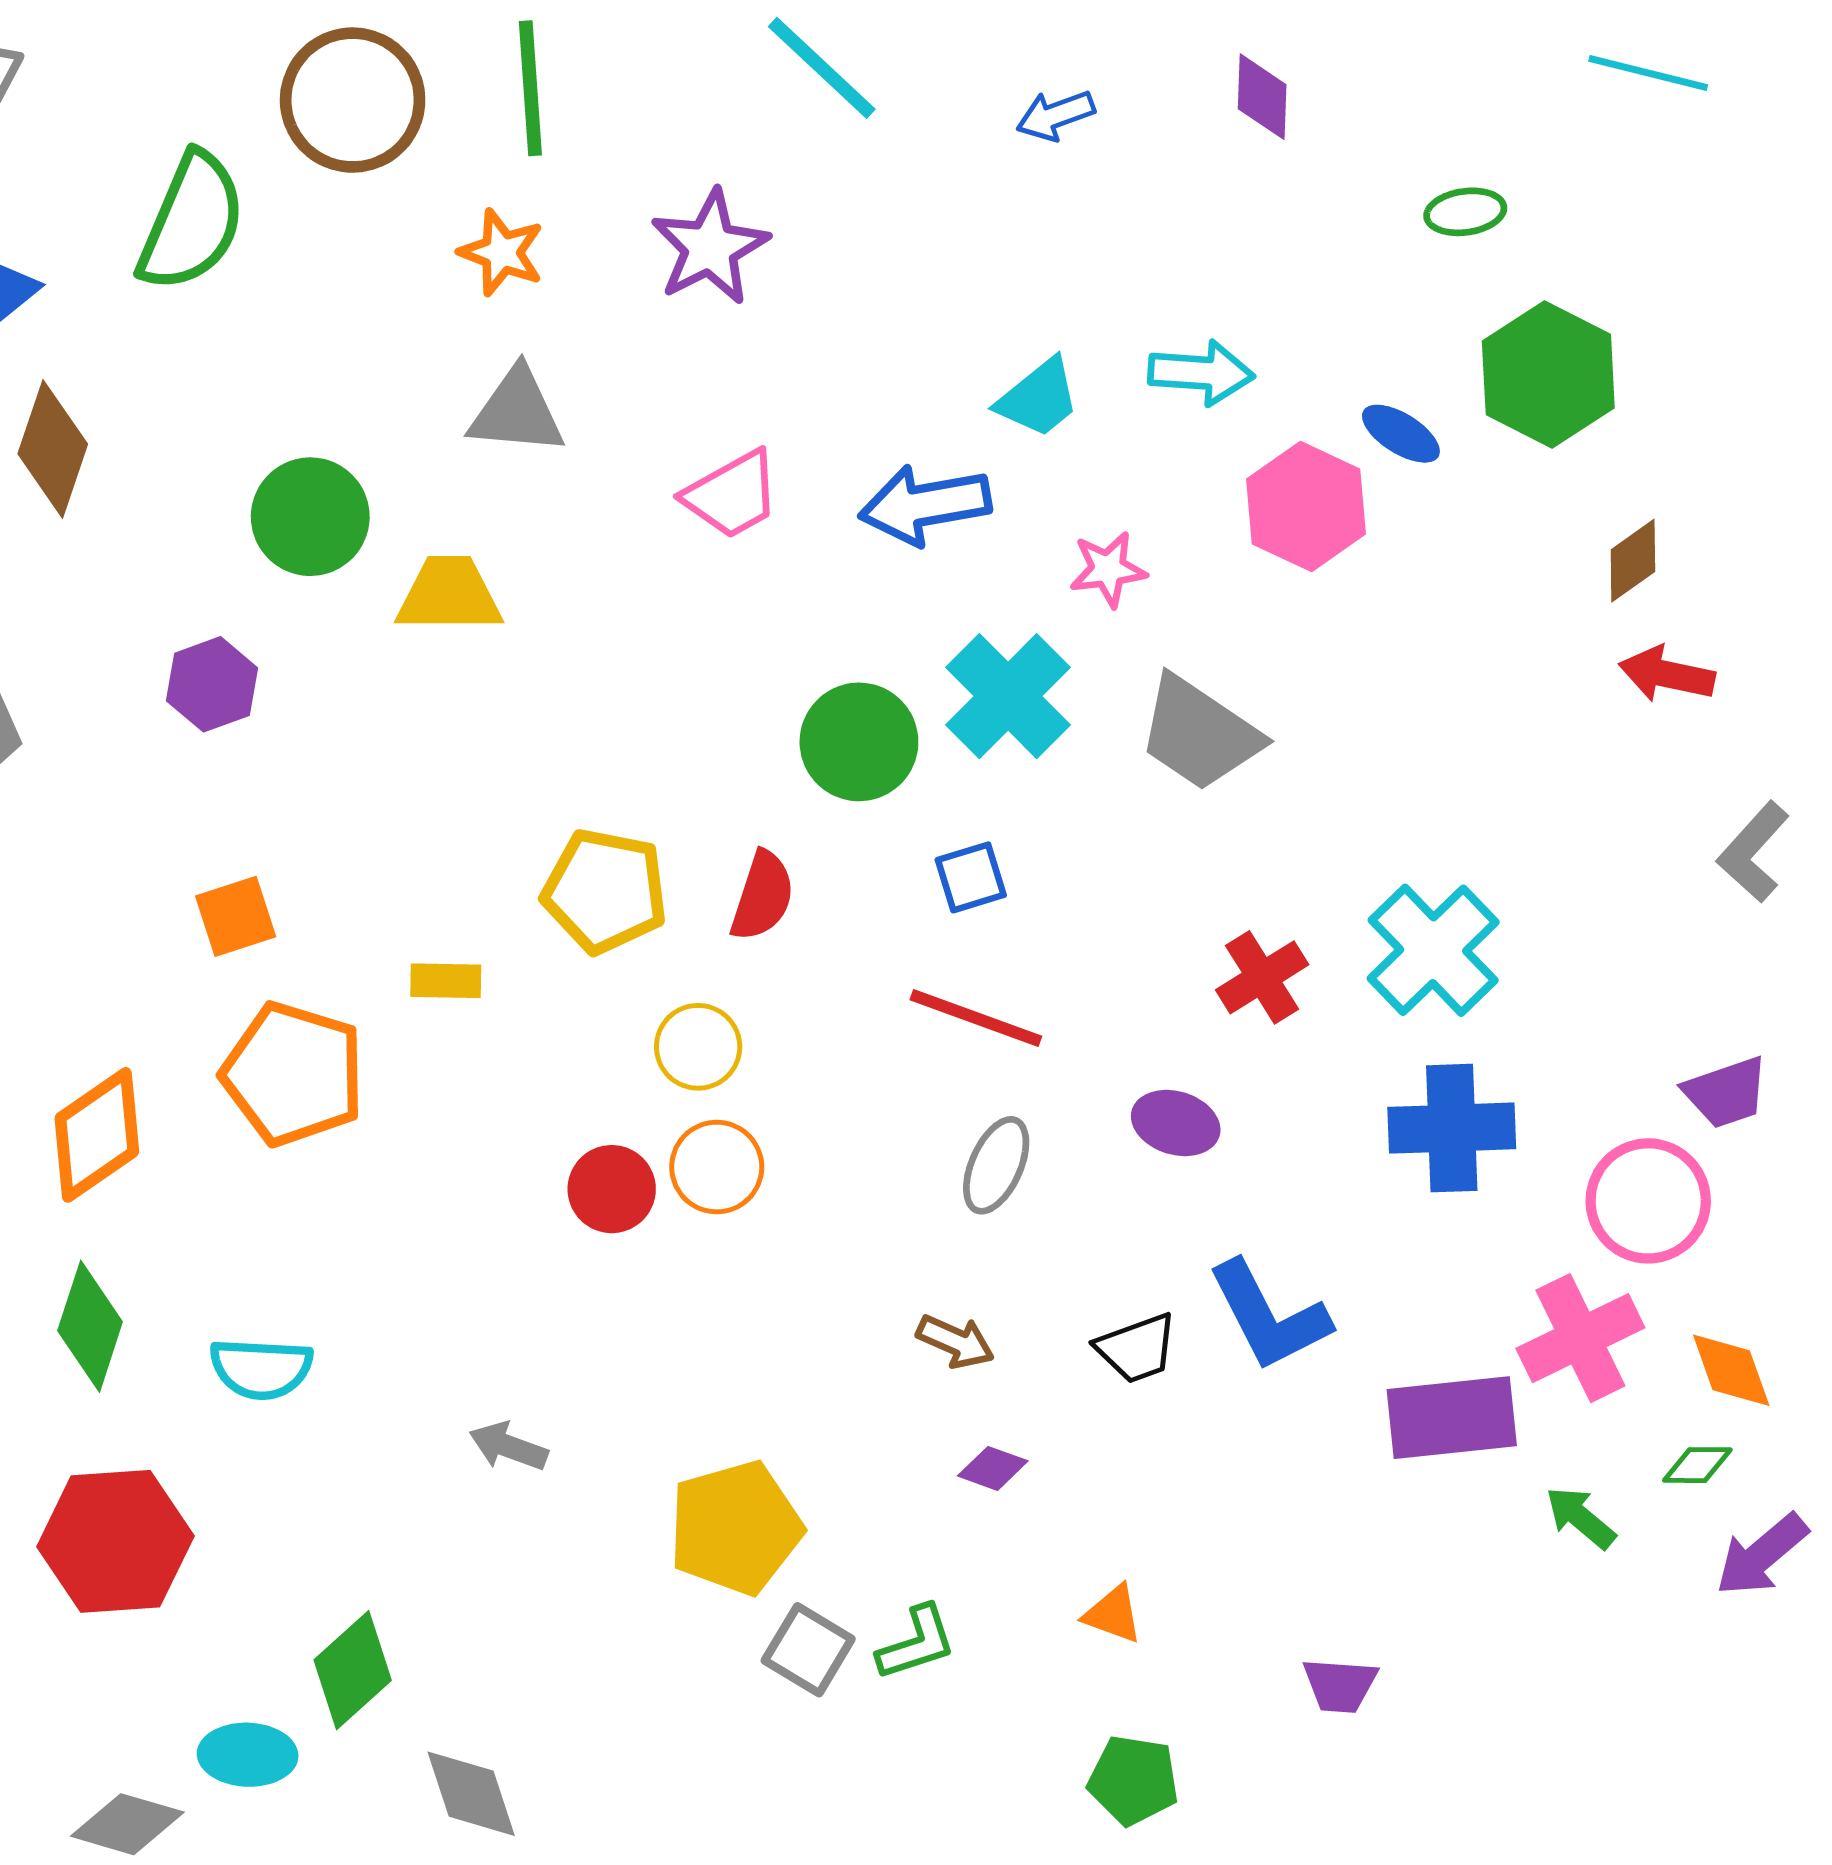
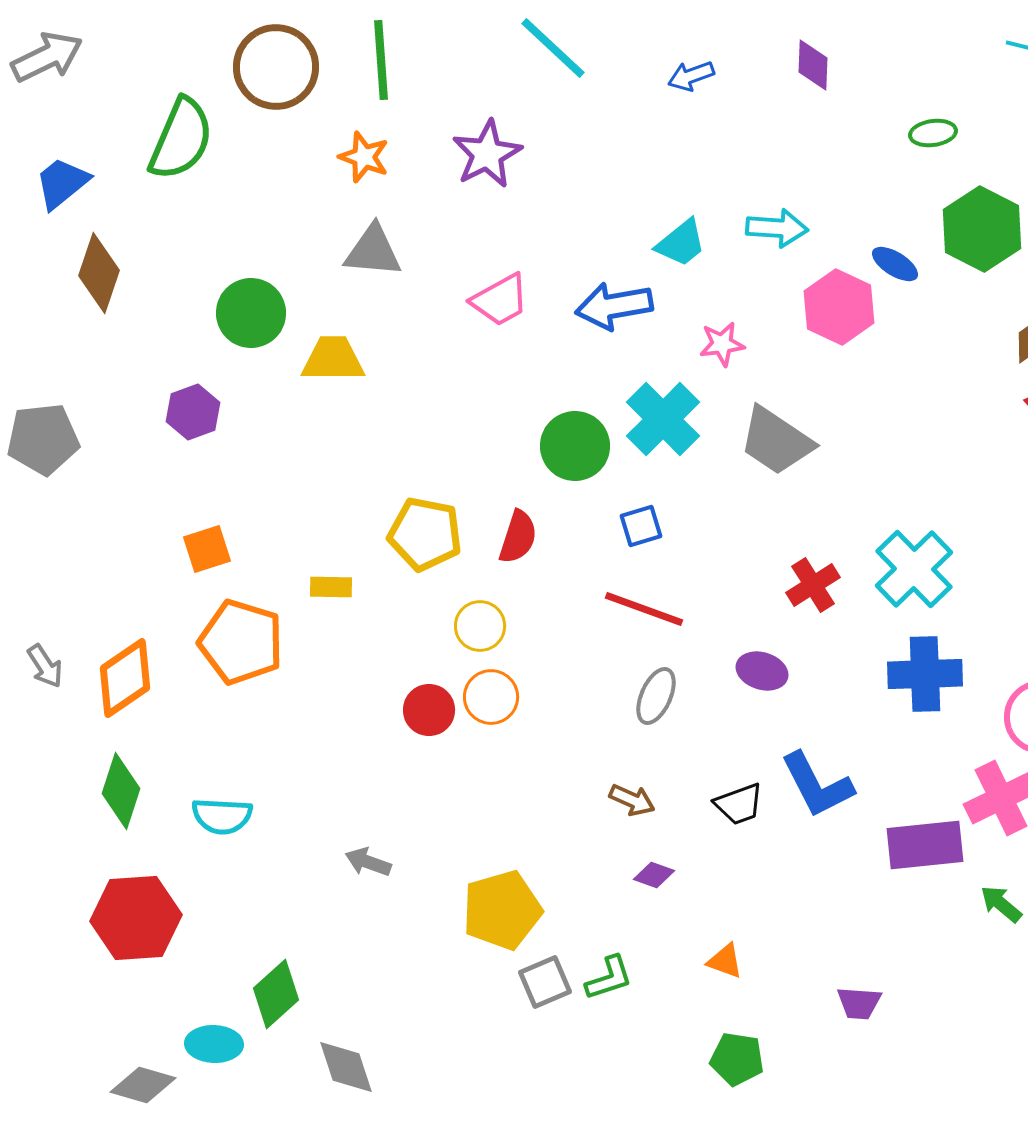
gray square: (808, 1650) -> (545, 982), turned 36

